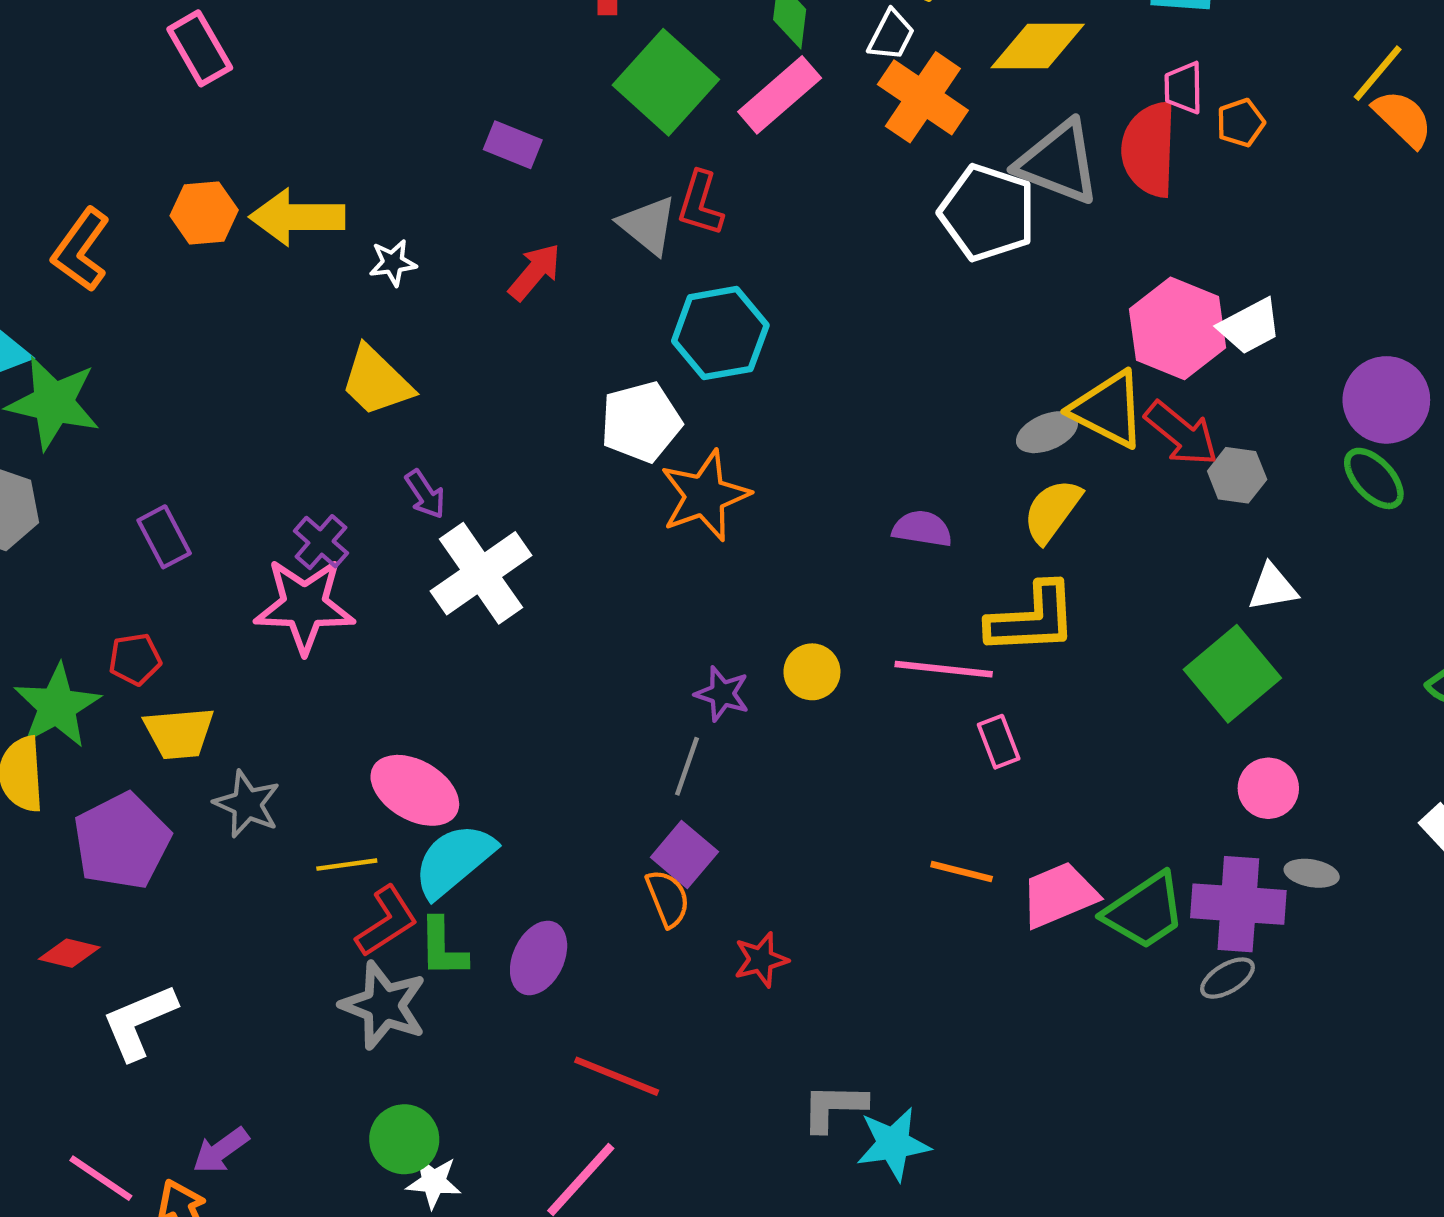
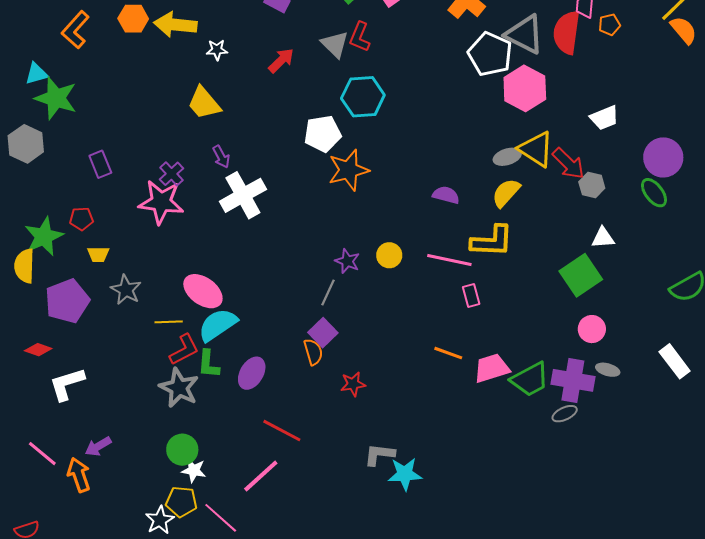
pink hexagon: (1177, 328) -> (525, 88), moved
yellow trapezoid: (179, 733) -> (98, 254), size x0.7

